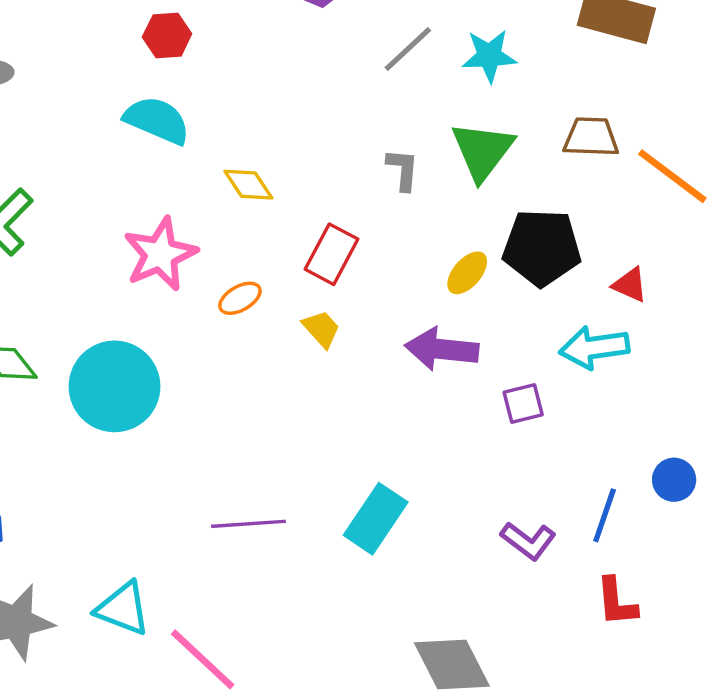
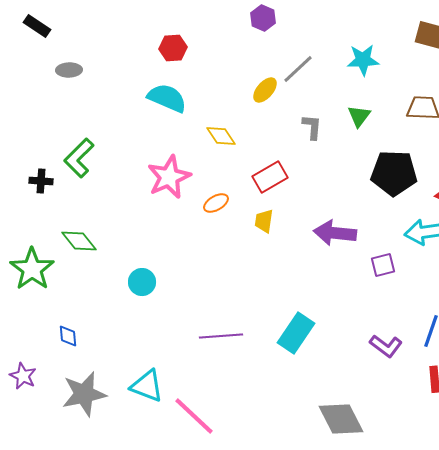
gray line: (408, 49) -> (298, 69), moved
green triangle: (482, 151) -> (359, 116), size x0.6
red rectangle: (332, 254) -> (270, 177), turned 32
yellow ellipse: (467, 273) -> (265, 90), moved
yellow trapezoid: (321, 329) -> (264, 221), turned -130
cyan circle: (114, 386) -> (142, 282), moved, size x0.5

